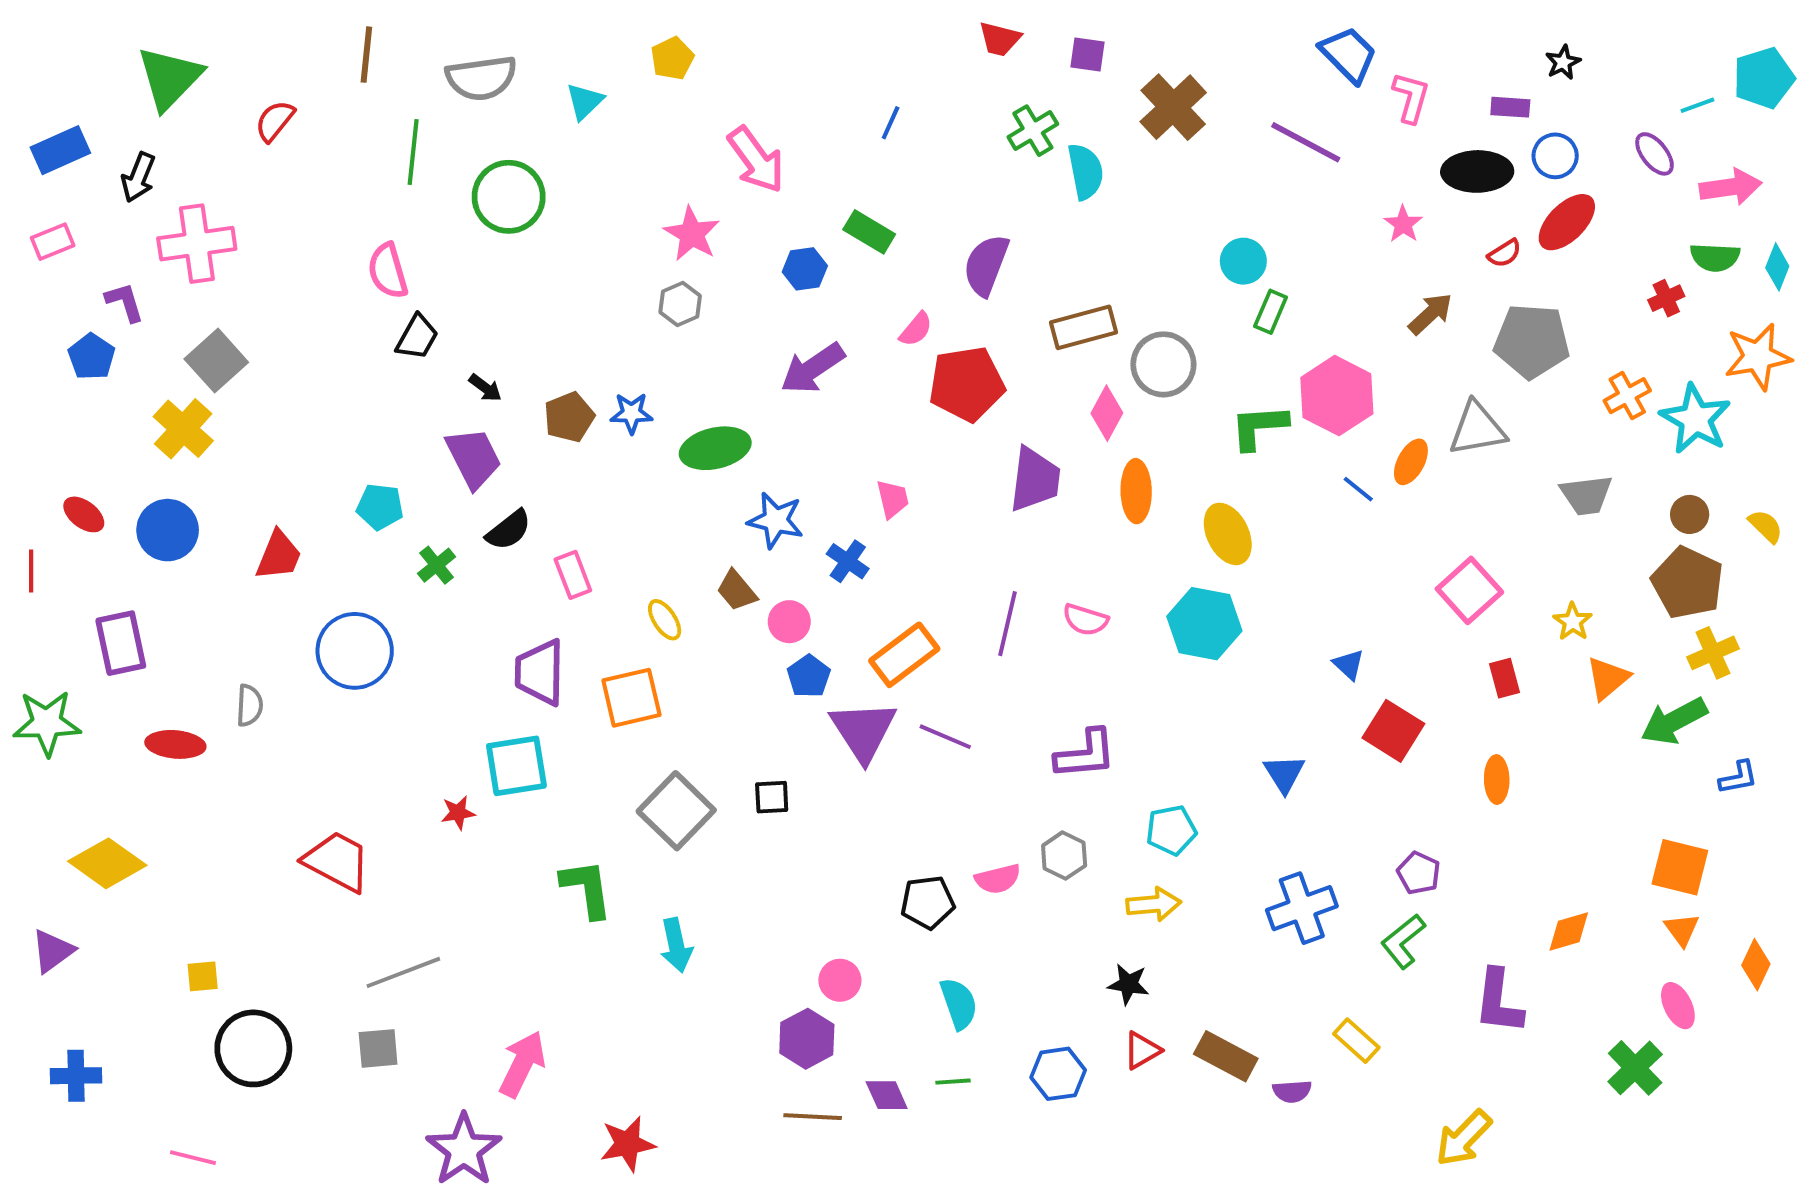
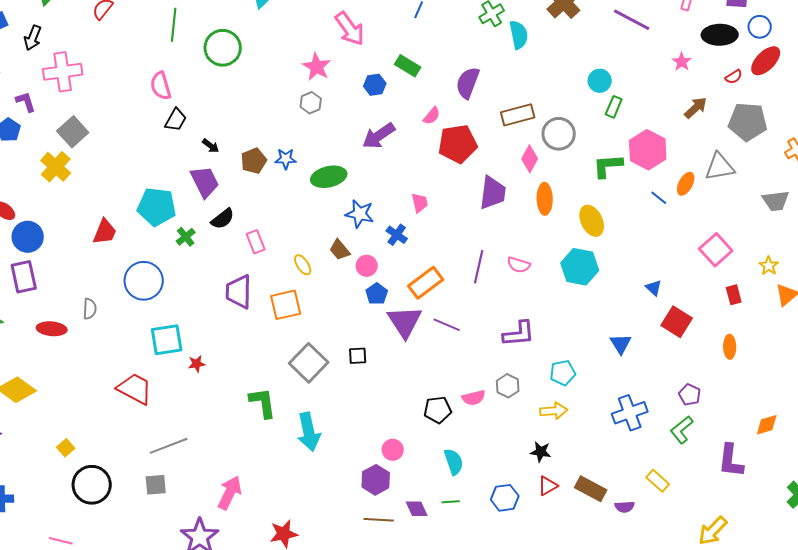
cyan pentagon: (380, 507) -> (157, 207), size x1.6
blue circle: (168, 530) -> (28, 237), moved
cyan square: (516, 766) -> (167, 340), moved
cyan arrow: (676, 945) -> (309, 432), size x1.4
yellow square: (203, 976) -> (66, 448), turned -36

